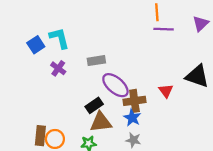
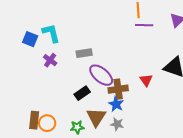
blue square: (36, 45) -> (30, 39), turned -35
brown triangle: (101, 122) -> (96, 117), moved, turned -50

